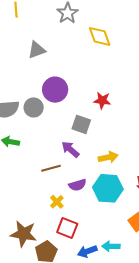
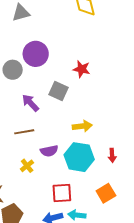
purple arrow: (70, 149) -> (30, 103), moved
red square: (67, 228) -> (62, 193), moved, turned -30

